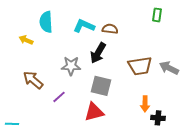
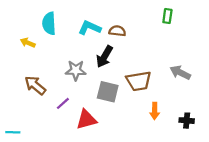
brown trapezoid: (140, 66) -> (139, 81), moved
red triangle: (94, 112) -> (86, 119), moved
black cross: (158, 118) -> (187, 121), moved

